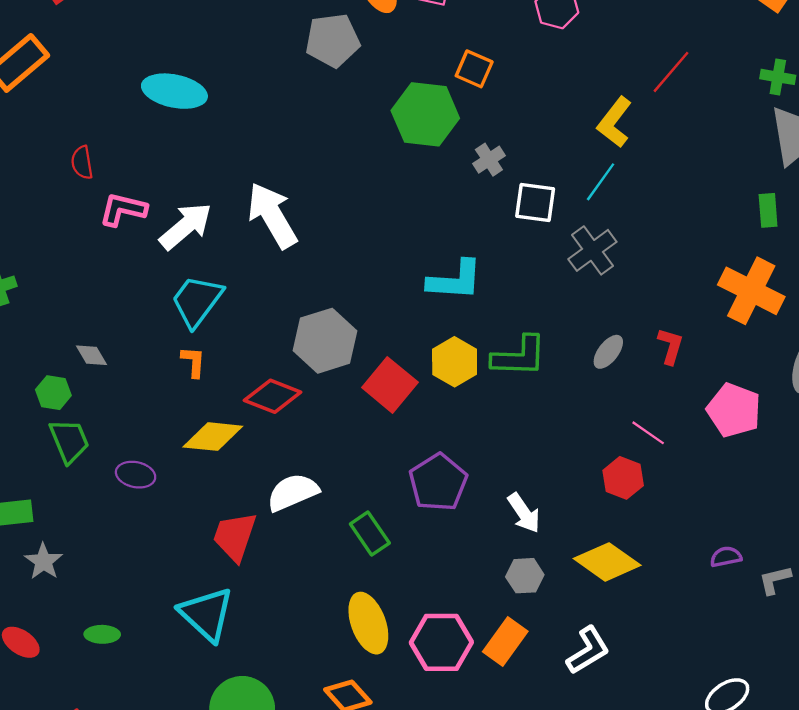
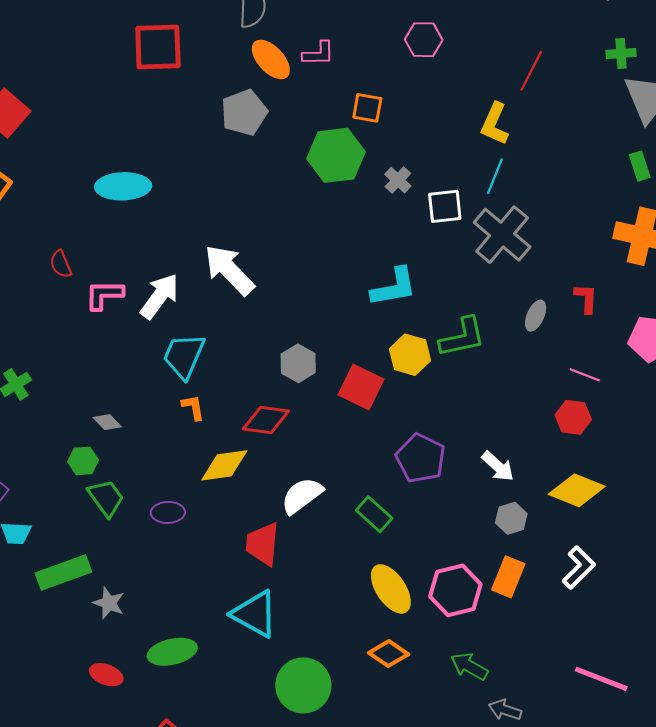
gray cross: (592, 250) -> (502, 235), size x1.4
gray hexagon: (325, 341) -> (298, 363), size x0.7
green ellipse: (102, 634) -> (172, 652), size x1.6

